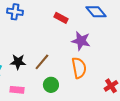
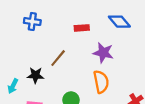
red rectangle: (61, 18) -> (82, 28), turned -32
brown line: (42, 62) -> (58, 58), moved

